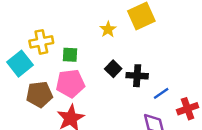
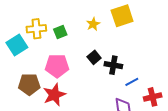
green square: (70, 55) -> (60, 32), moved, turned -32
brown pentagon: (39, 94) -> (29, 84), moved

